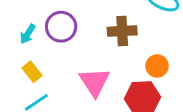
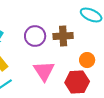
purple circle: (61, 27) -> (35, 36), moved

